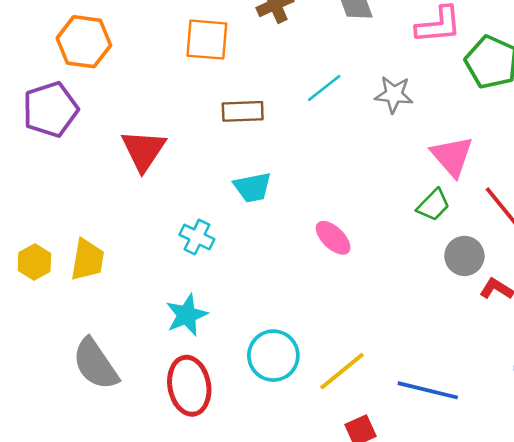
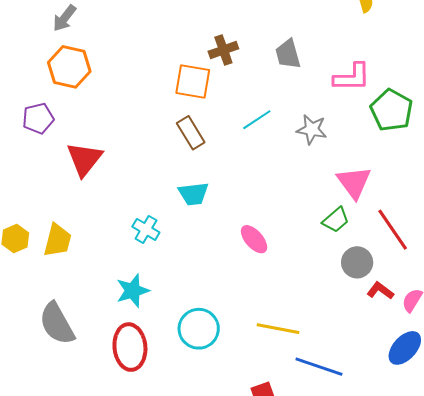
orange square: (207, 40) -> (193, 81), moved
purple pentagon: (50, 109) -> (38, 118), size x0.7
brown rectangle: (243, 111) -> (191, 133), turned 56
red triangle: (143, 150) -> (84, 159), moved
yellow line: (342, 371) -> (278, 329), moved, turned 45

